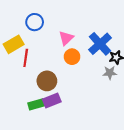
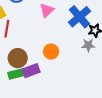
orange circle: (72, 57) -> (51, 52), moved
brown circle: (47, 81) -> (18, 58), moved

